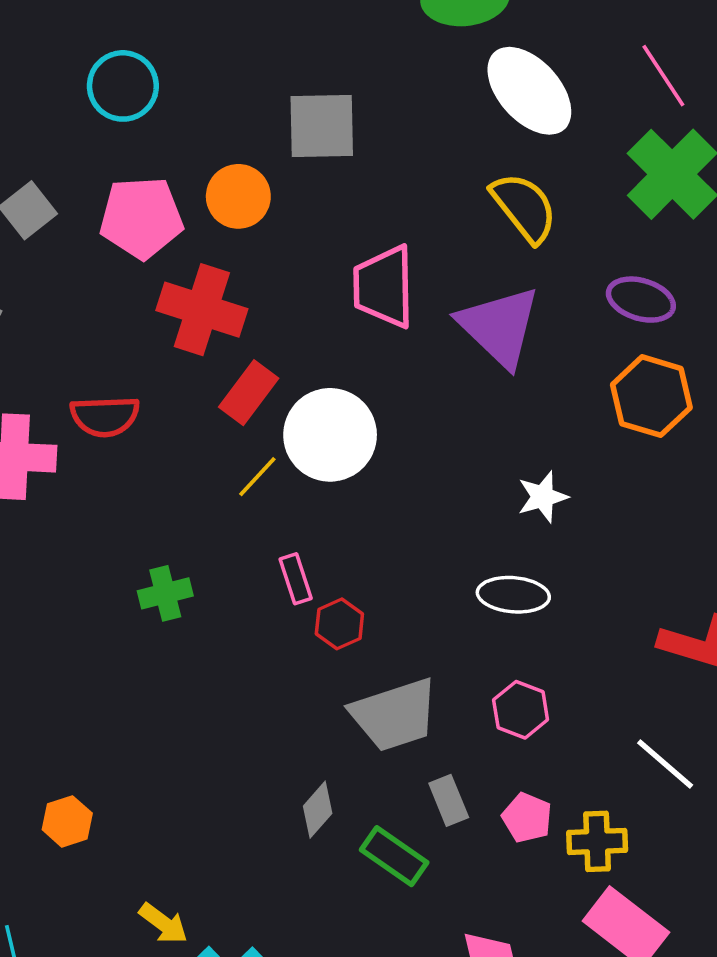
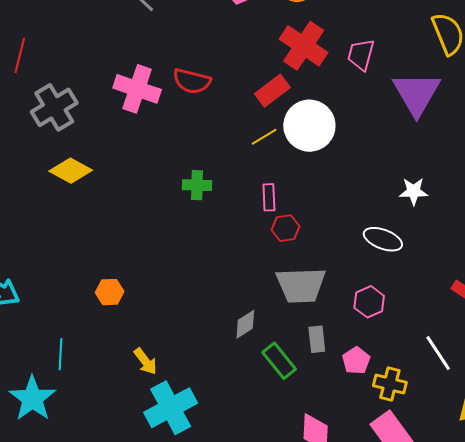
pink trapezoid: (384, 287) -> (361, 55), size x0.7
red cross: (202, 310) -> (304, 46), moved

